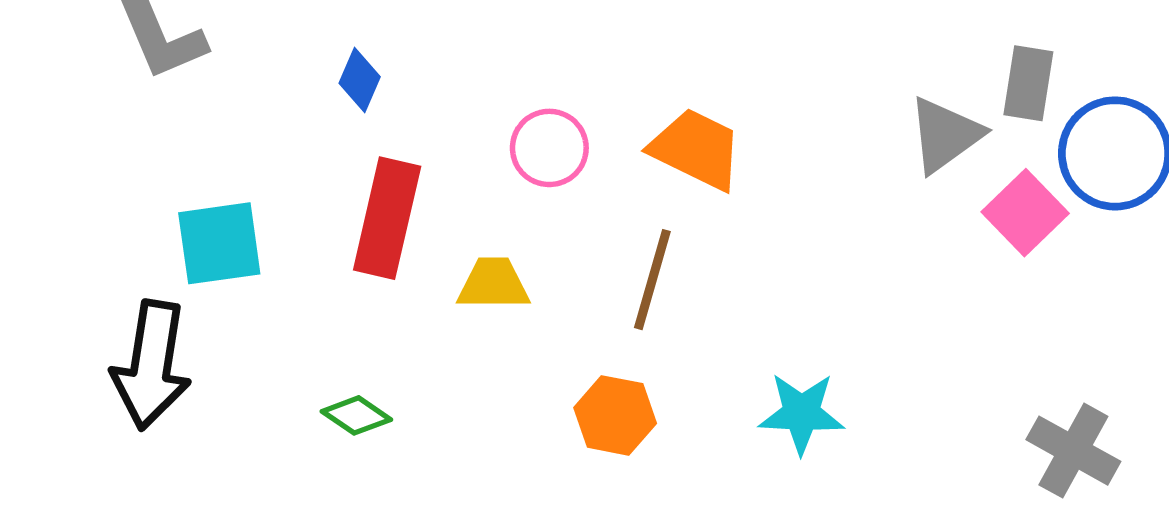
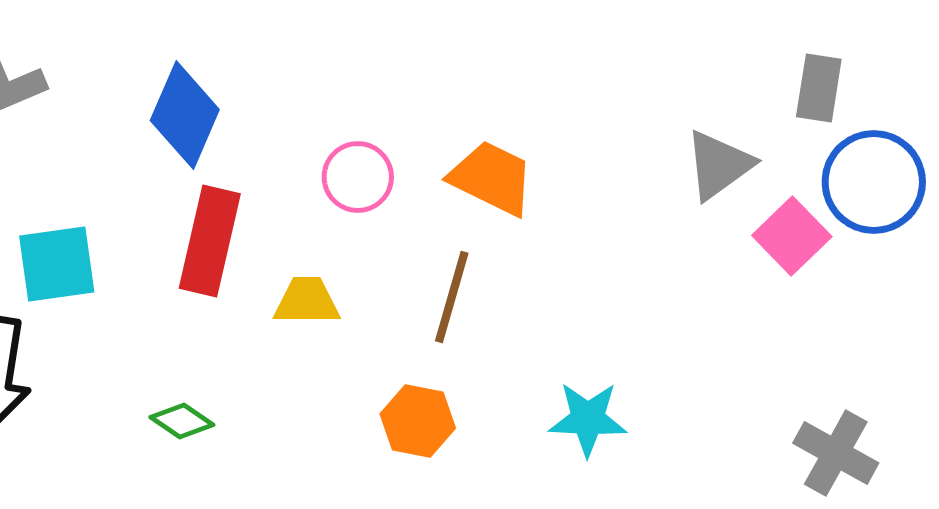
blue diamond: (360, 80) -> (185, 115), size x1.8
gray rectangle: (1028, 83) -> (819, 88), moved

